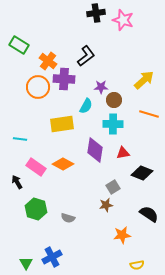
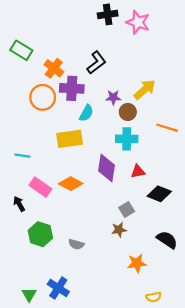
yellow arrow: (144, 80) -> (145, 90), moved
cyan semicircle: (86, 106) -> (86, 113), moved
blue cross: (52, 257) -> (58, 288), turned -30

